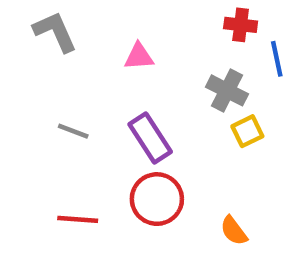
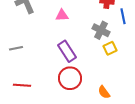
gray line: (73, 131) -> (16, 48), moved, turned -32
red line: (78, 219) -> (22, 85), moved

